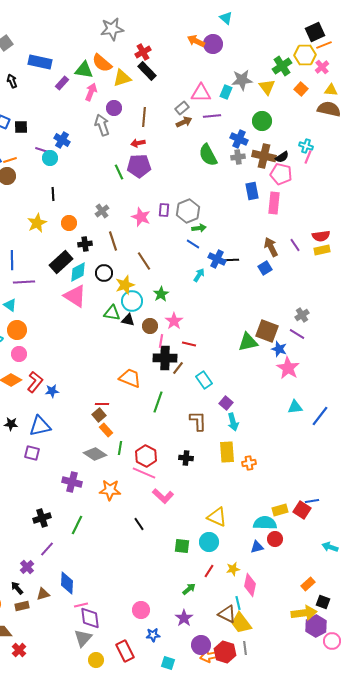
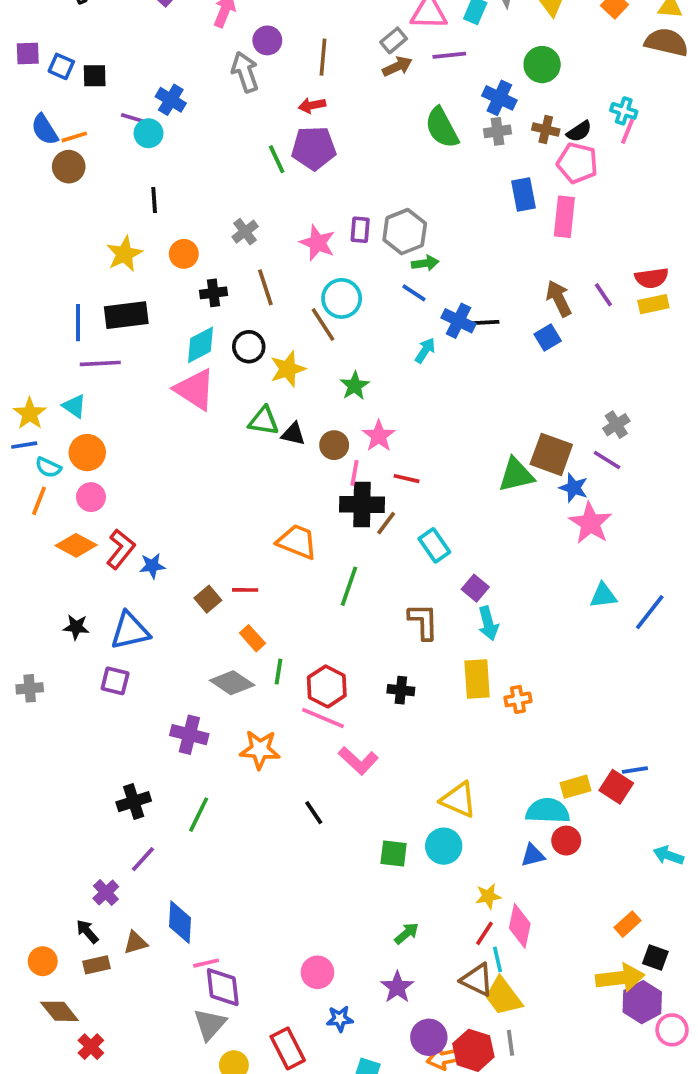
brown cross: (264, 156) -> (546, 130), size x0.6
black rectangle: (61, 262) -> (126, 315), moved, turned 35
cyan circle: (132, 301) -> (342, 298), moved
brown square: (99, 415) -> (208, 599), moved
red line: (209, 571) -> (485, 933), moved

